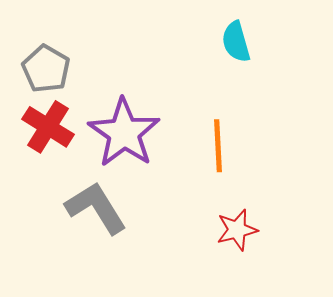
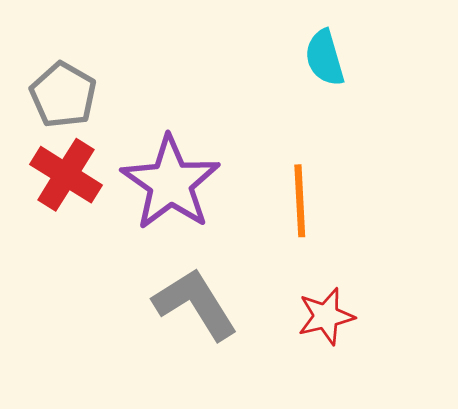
gray L-shape: (96, 208) -> (195, 304), moved

